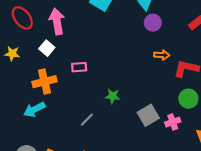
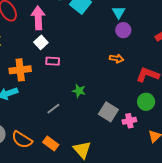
white square: (47, 48) -> (41, 42), moved
orange arrow: (162, 55) -> (117, 58), moved
gray square: (148, 115) -> (108, 112), turned -36

